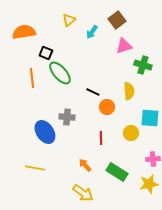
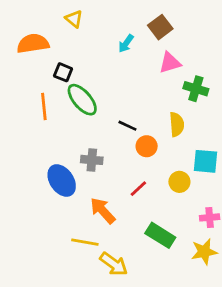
yellow triangle: (69, 20) -> (74, 19), moved, turned -40
red line: (101, 138) -> (138, 189), turned 48
orange arrow: (85, 165) -> (103, 211), moved, size x1.5
yellow line: (35, 168) -> (85, 242), moved

